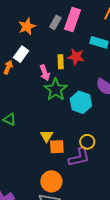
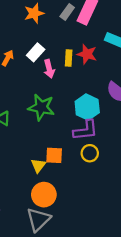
white rectangle: (21, 54) -> (36, 52), moved
green star: (56, 90) -> (41, 107), moved, turned -30
yellow triangle: (47, 136) -> (38, 165), moved
purple L-shape: (79, 157) -> (86, 130), moved

